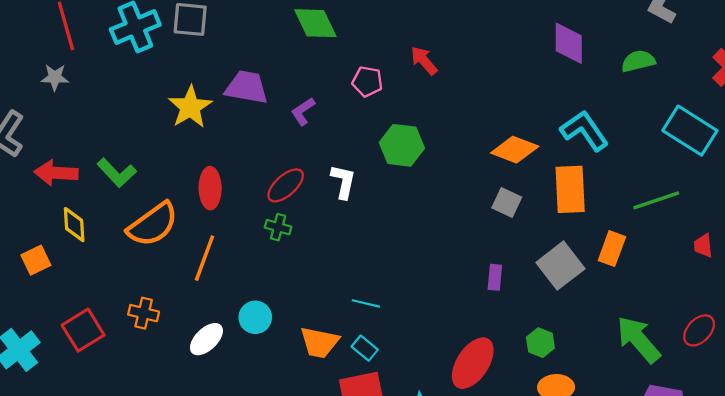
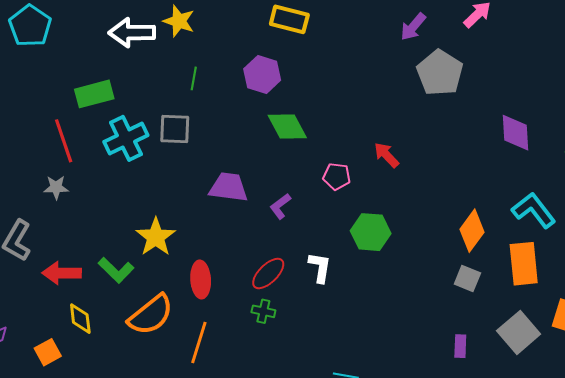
yellow star: (190, 107) -> (156, 237), moved
orange diamond: (515, 150) -> (472, 231), turned -72

